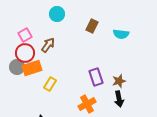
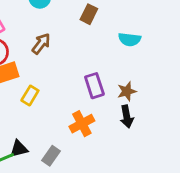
cyan semicircle: (121, 34) -> (130, 39), moved
brown arrow: (48, 45) -> (41, 44), moved

